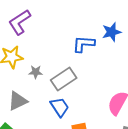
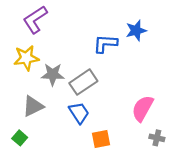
gray star: (36, 72) -> (53, 74), size x1.5

